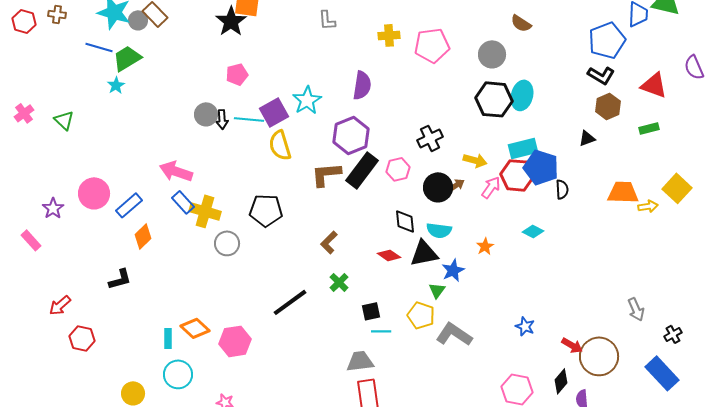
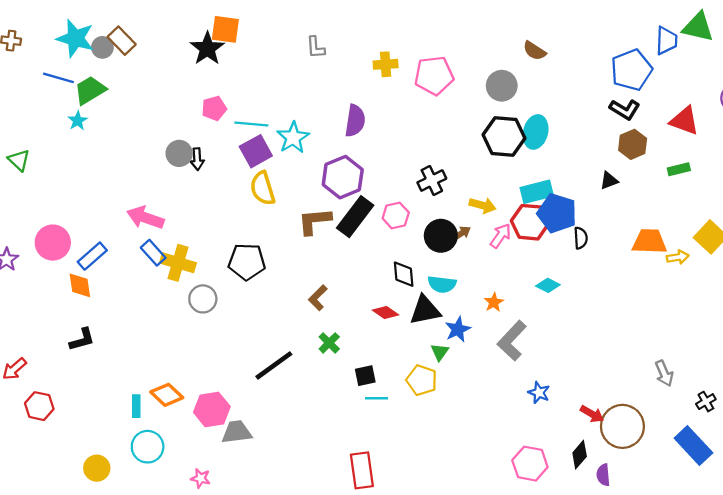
cyan line: (249, 119) -> (251, 124), moved
orange diamond: (143, 236) -> (80, 285), moved, turned -55
gray L-shape: (454, 334) -> (512, 341), moved, turned -81
gray trapezoid: (360, 361) -> (237, 432), moved

